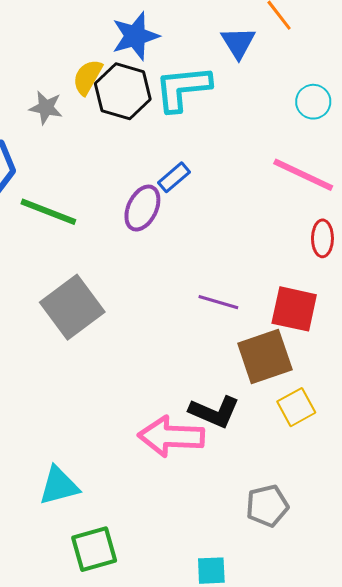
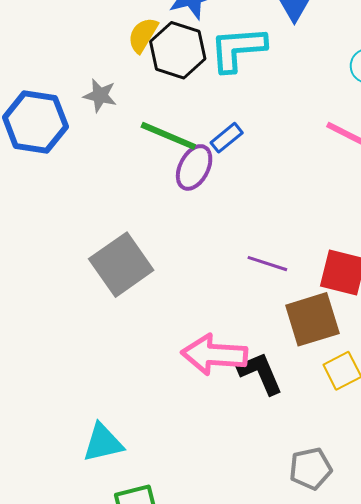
gray star: (46, 108) -> (100, 95), moved
green line: (48, 212) -> (168, 136), moved
black L-shape: (214, 412) -> (260, 373), turned -138
pink arrow: (171, 436) -> (214, 355), moved

